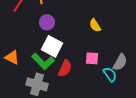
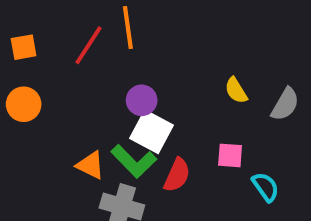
purple circle: (47, 22) -> (142, 100), moved
orange triangle: (12, 57) -> (90, 165), moved
gray semicircle: (120, 62) -> (285, 104), moved

